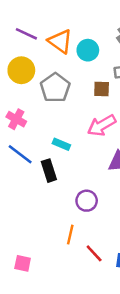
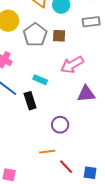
brown square: (102, 89) -> (59, 36), moved
orange line: (70, 235) -> (47, 152), turned 70

